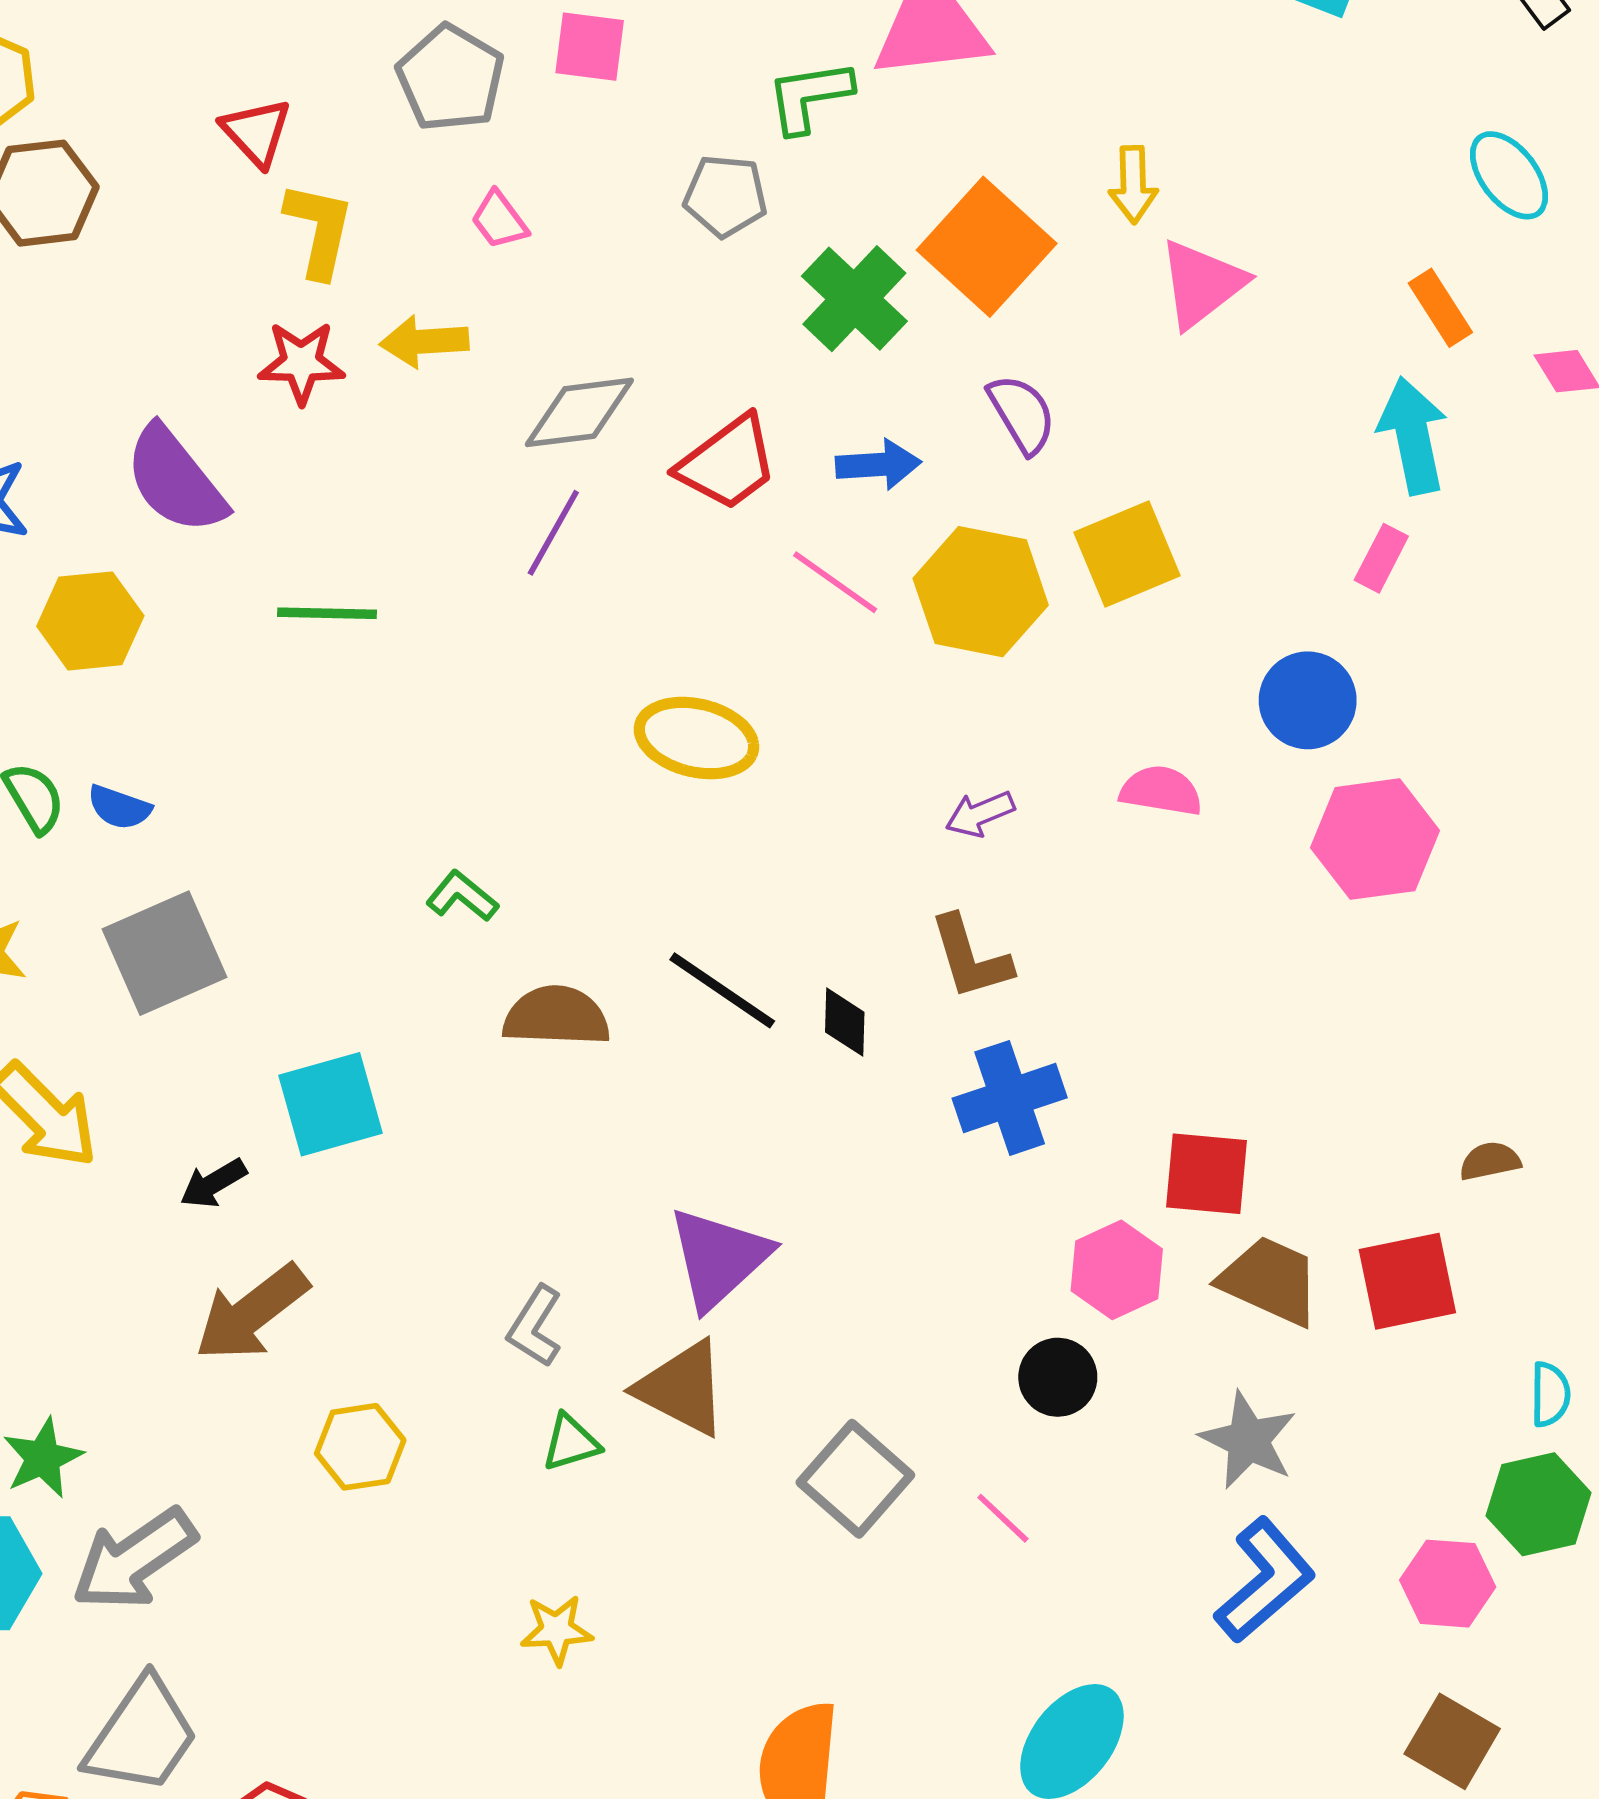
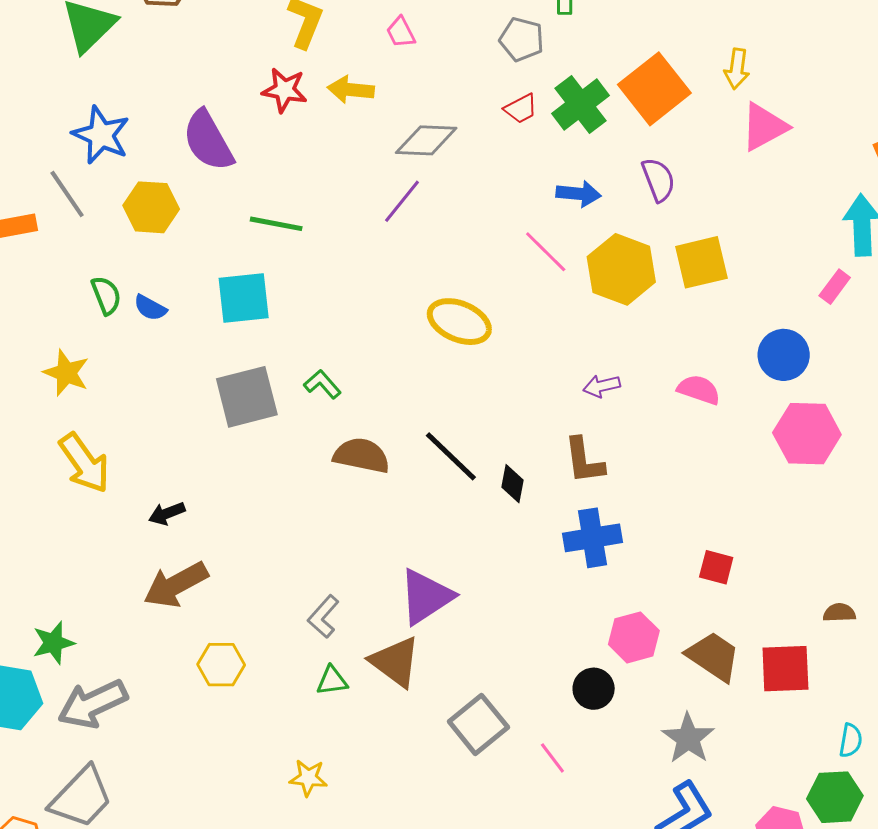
red trapezoid: (728, 463) -> (521, 109), moved, size x0.6
gray square: (165, 953) -> (247, 397), moved
cyan square: (331, 1104) -> (244, 298), moved
red square: (1207, 1174) -> (716, 567), moved, size x0.7

